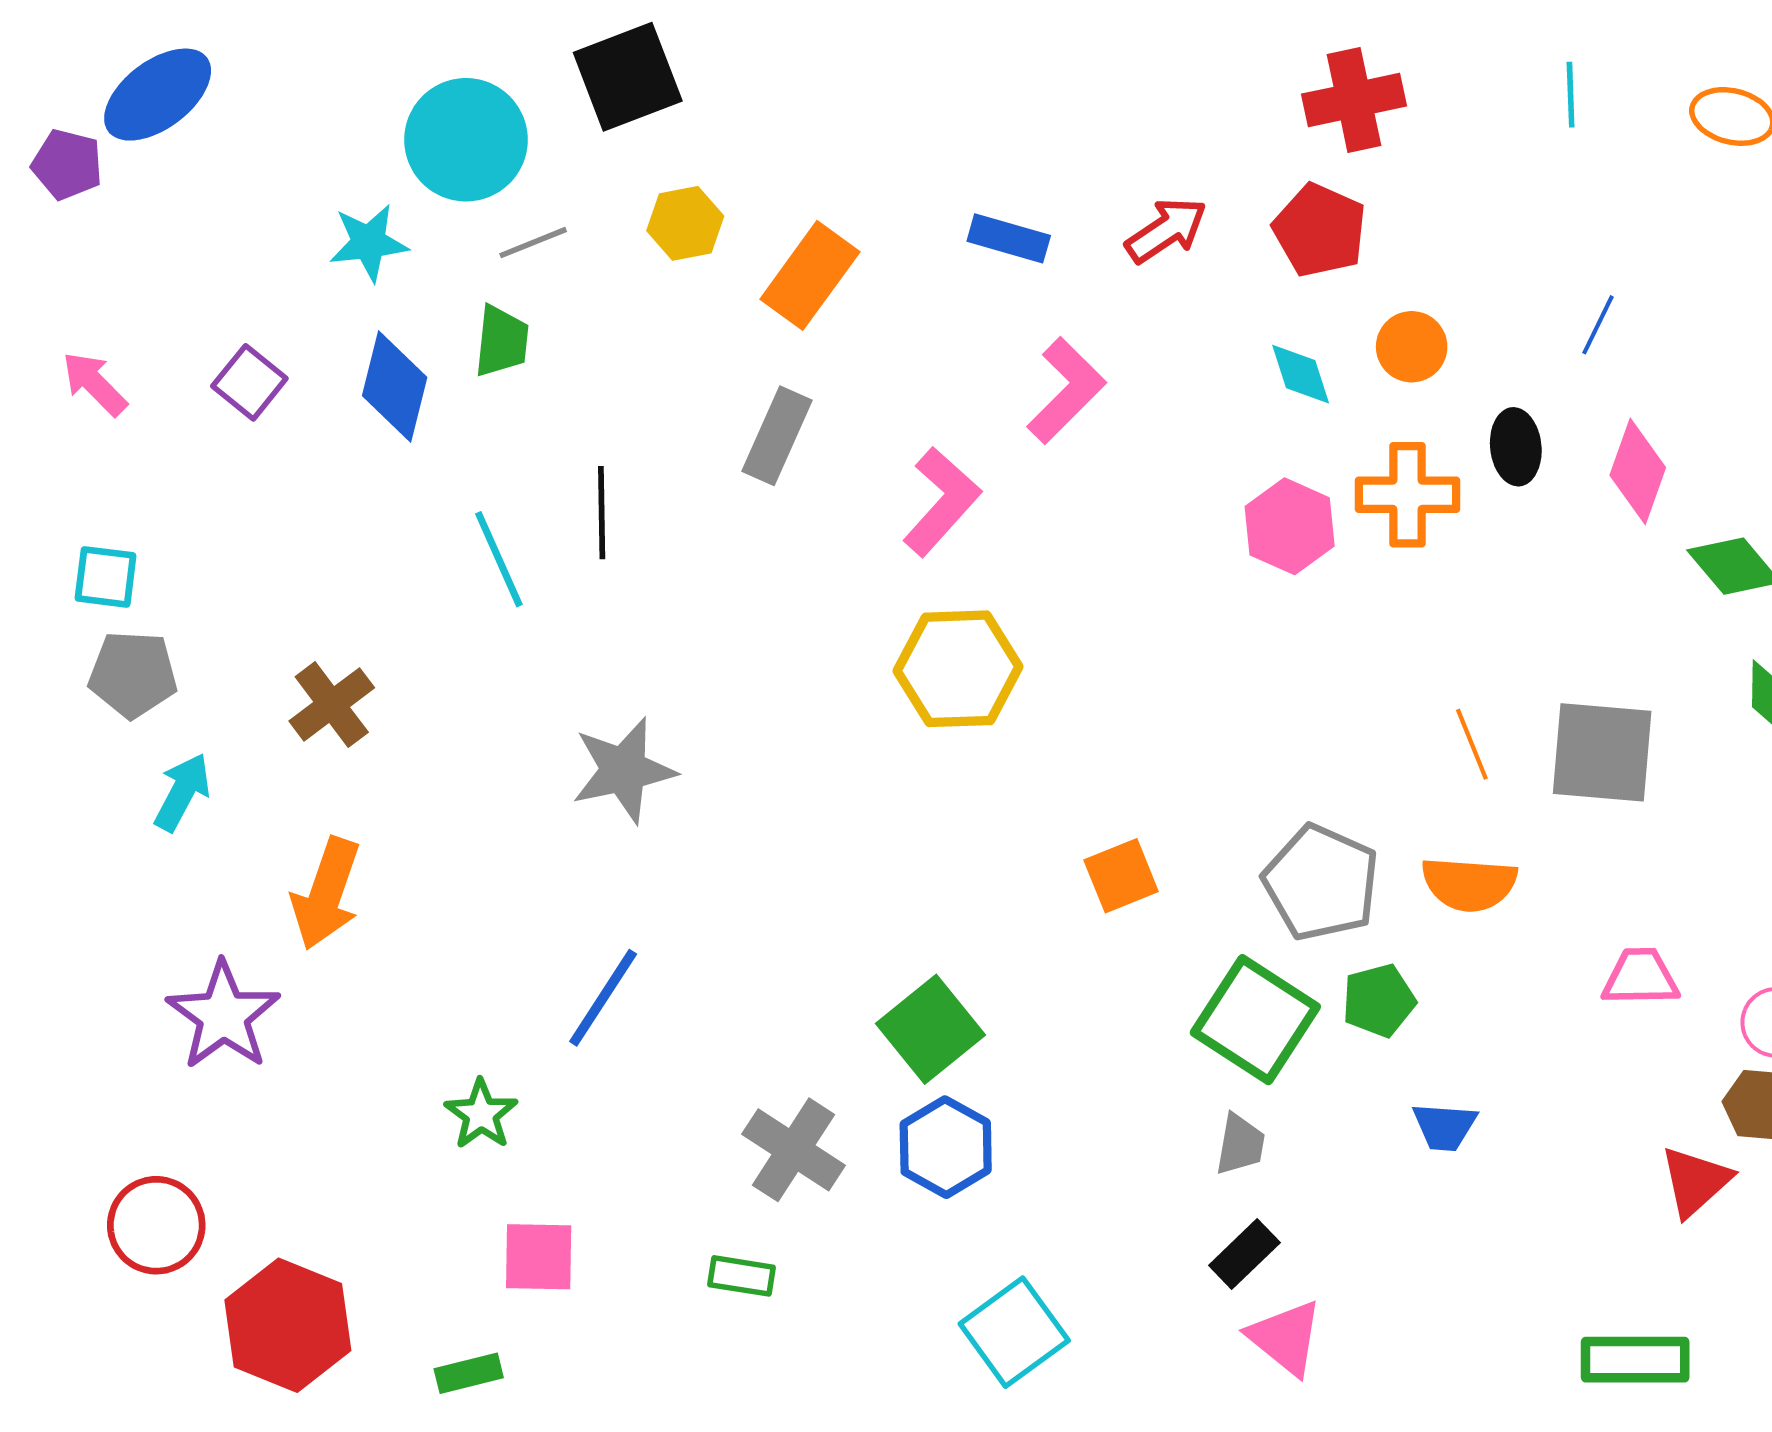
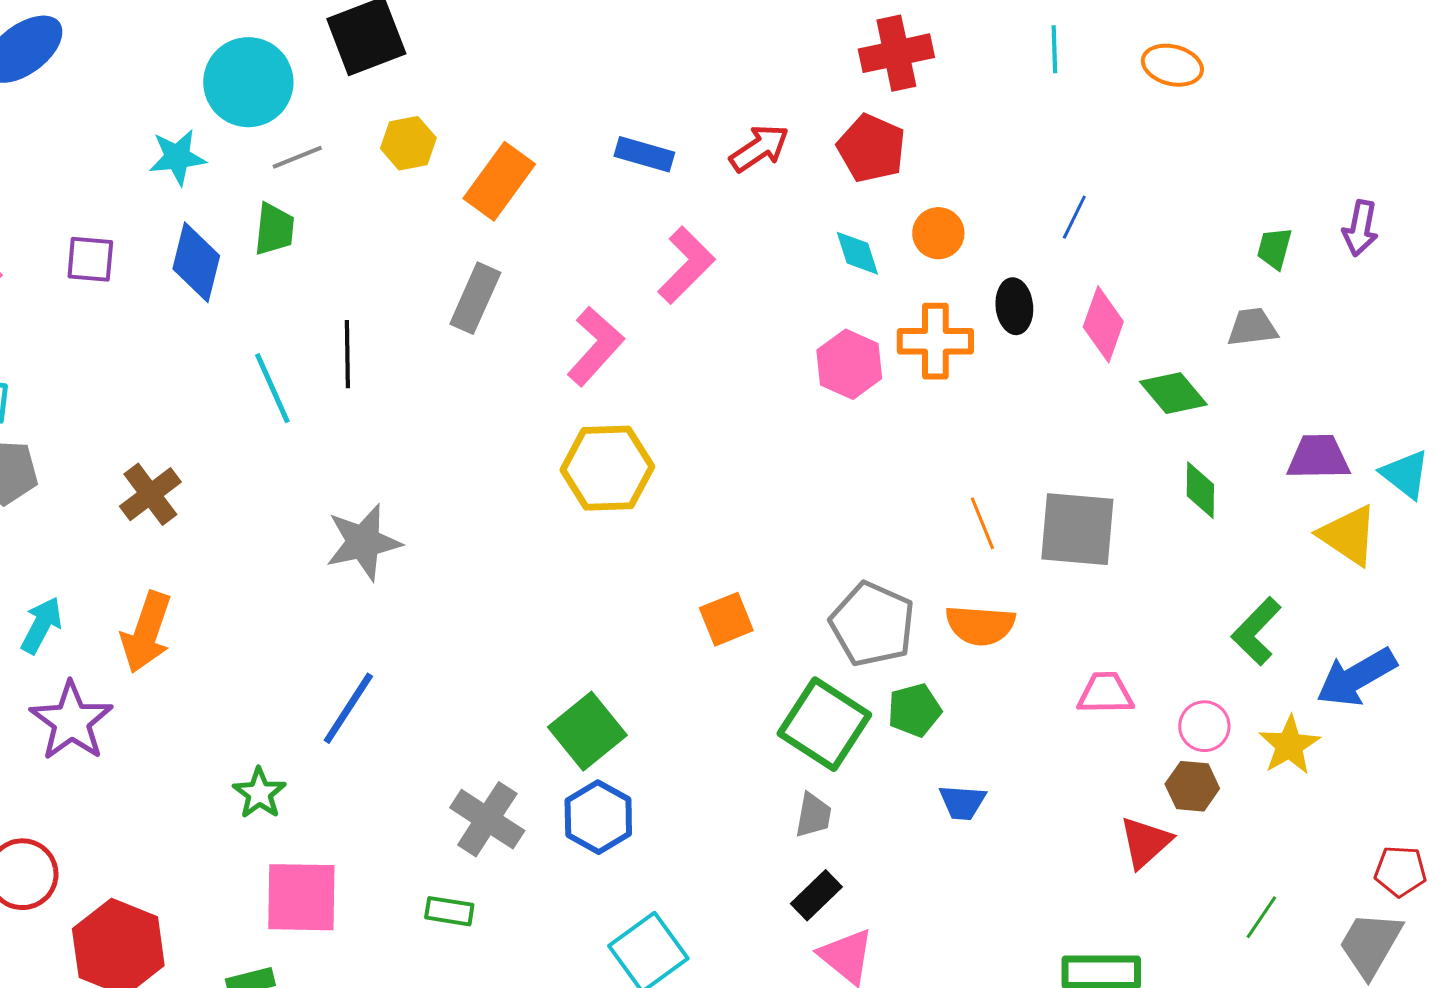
purple square: (249, 382) -> (90, 259), turned -34
cyan arrow: (182, 792) -> (41, 625), moved
pink square: (539, 1257) -> (301, 897), size x1.4

